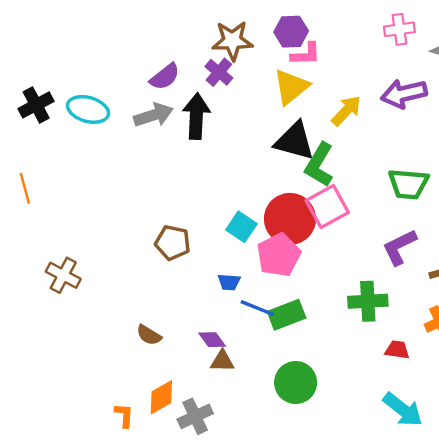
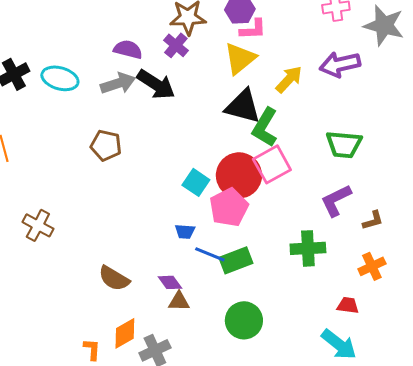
purple semicircle: (165, 77) -> (128, 49), turned -128
black arrow: (196, 116) -> (156, 84), turned 120
brown pentagon: (173, 243) -> (106, 145), moved
brown semicircle: (149, 335) -> (114, 278), size x1.4
red trapezoid: (397, 350) -> (348, 305), moved

